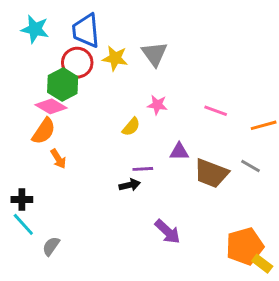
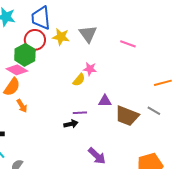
pink line: (216, 111) -> (128, 44), moved
yellow semicircle: (131, 127) -> (79, 80), moved

